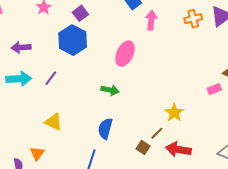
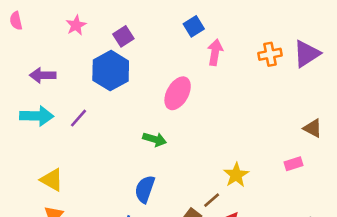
pink rectangle: (214, 89) -> (294, 164), moved
yellow triangle: (54, 122) -> (52, 180), moved

